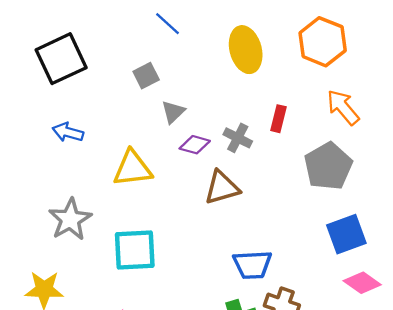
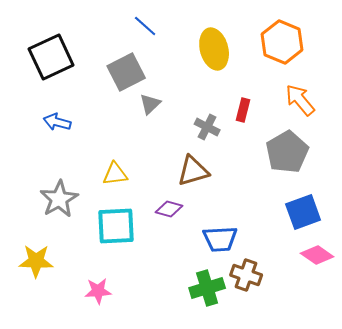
gray square: (146, 76) -> (126, 72), size x1.6
purple diamond: (195, 145) -> (169, 209), moved
yellow triangle: (132, 168) -> (115, 174), moved, size x0.7

